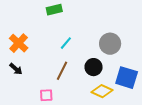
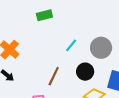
cyan line: (66, 43) -> (71, 45), moved

